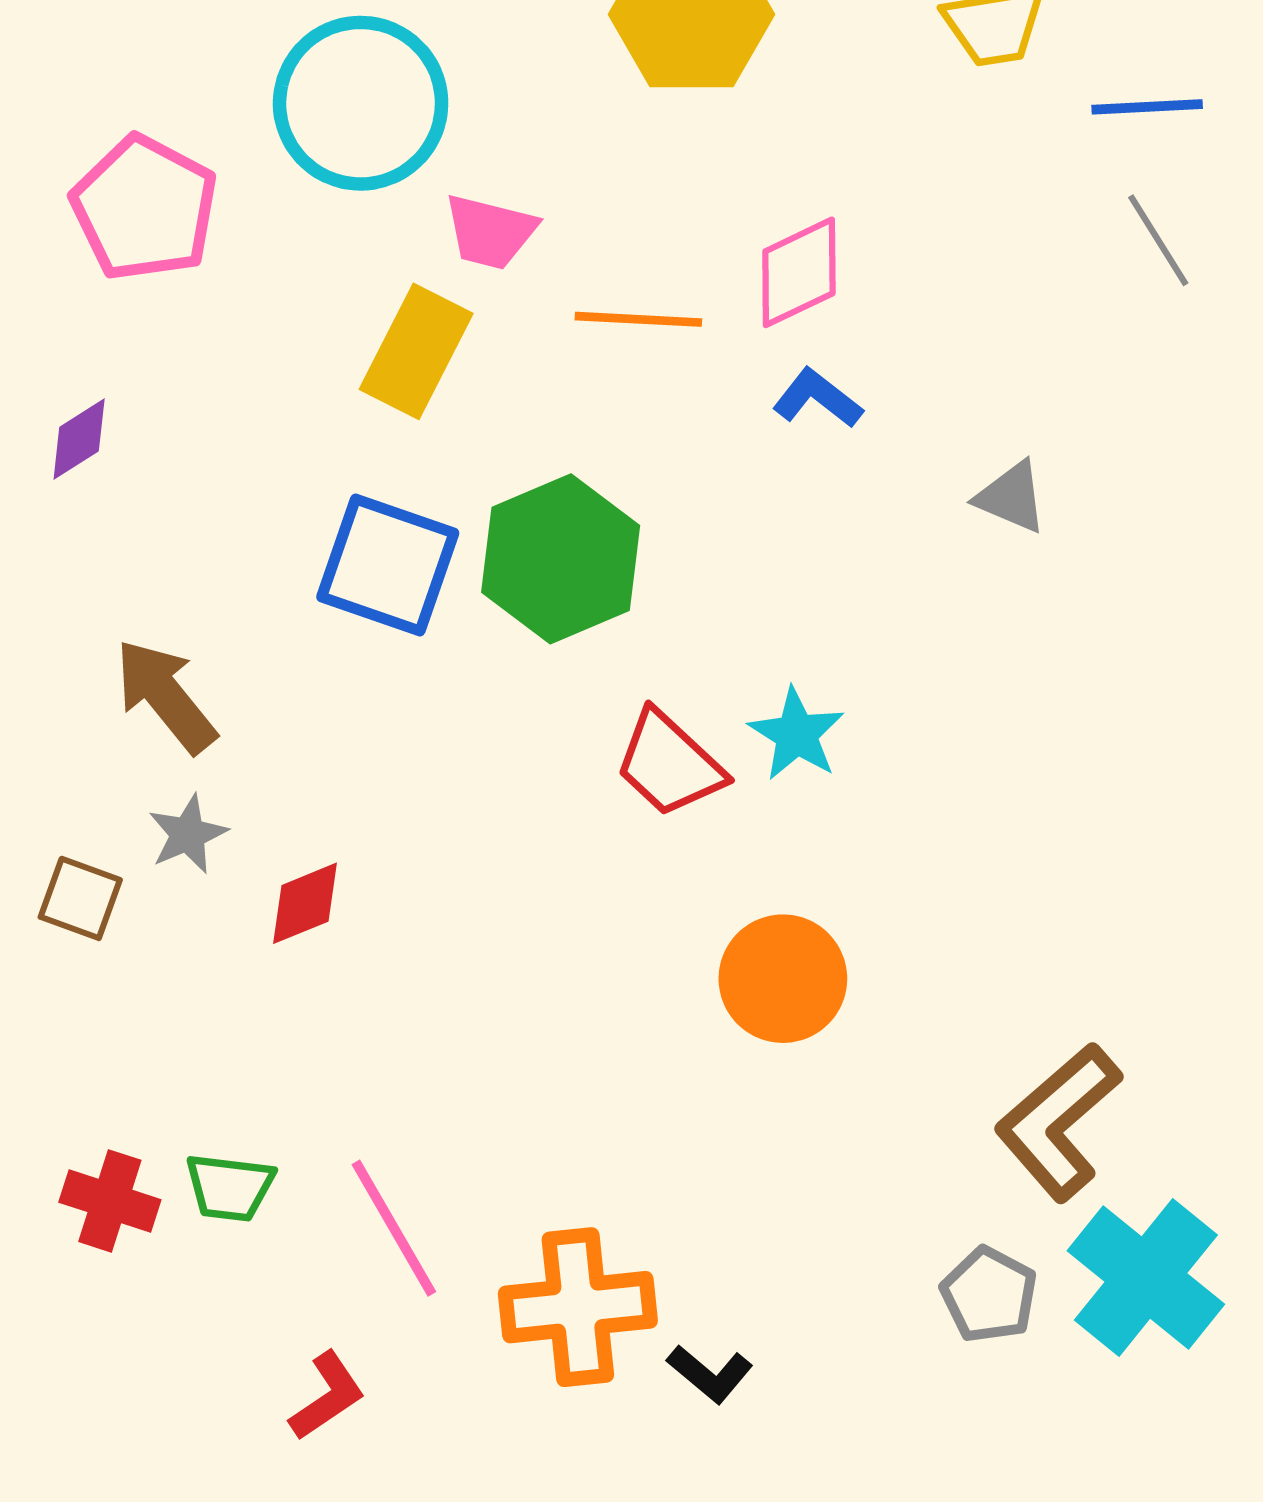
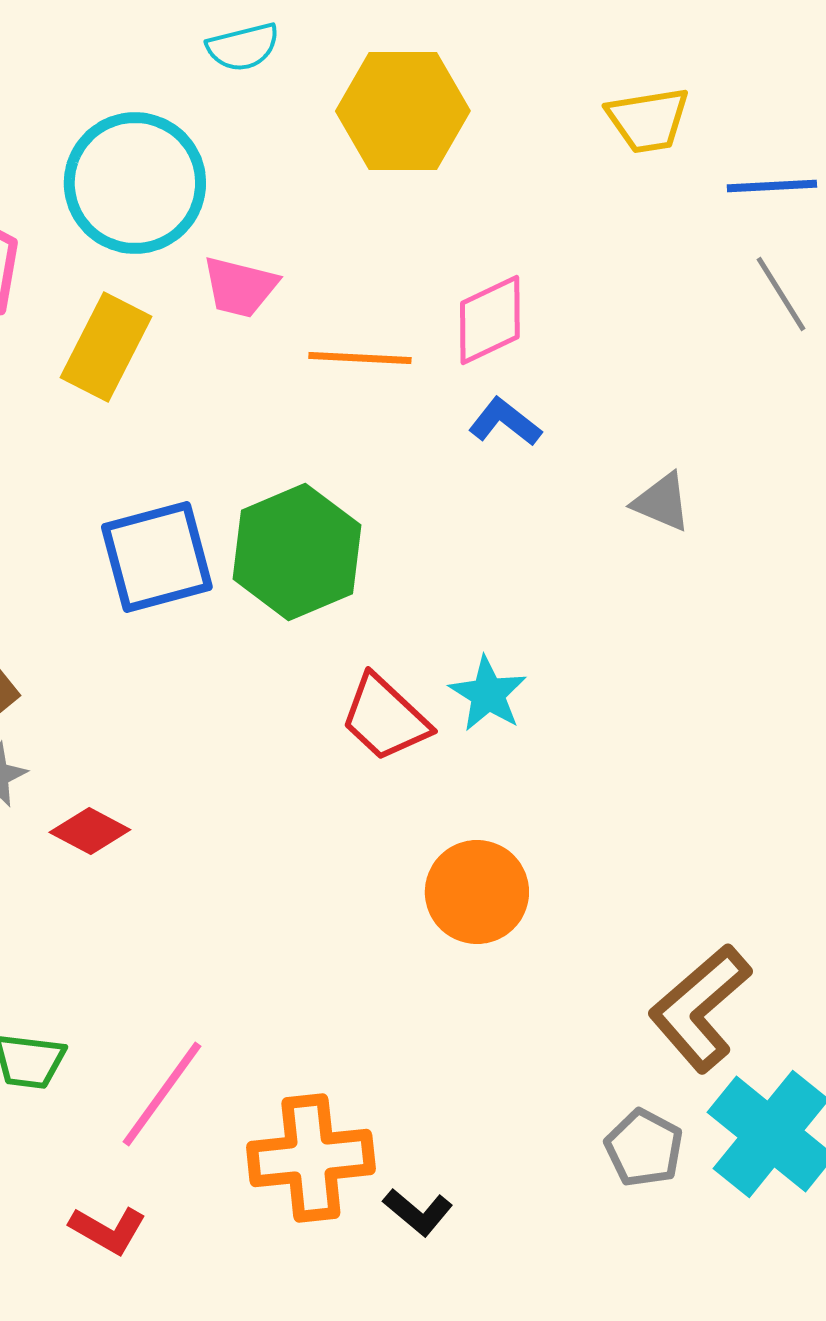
yellow rectangle: (416, 351) -> (106, 347), moved
blue square: (388, 565) -> (157, 557), turned -34
red diamond: (305, 903) -> (90, 831), turned 50
pink line: (394, 1228) -> (162, 1094), turned 66
red L-shape: (327, 1396) -> (108, 1230), turned 64

